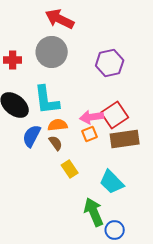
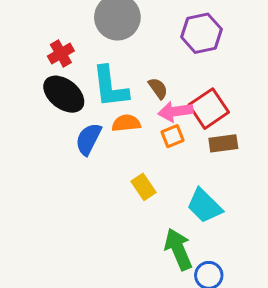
red cross: (13, 60) -> (61, 54), moved, turned -30
brown rectangle: (125, 139) -> (223, 143), size x0.7
brown semicircle: (56, 143) -> (158, 88), moved

